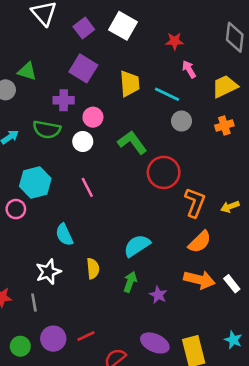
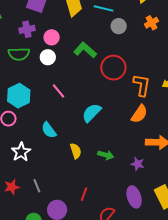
orange semicircle: (200, 242) -> (139, 114), moved
cyan semicircle: (137, 246) -> (92, 113), moved
white star: (48, 272) -> (21, 152), moved
green arrow: (130, 282) -> (106, 155), turned 98
purple star: (158, 295) -> (138, 164), moved
red line: (86, 336) -> (84, 194), moved, turned -32
purple ellipse: (155, 343) -> (134, 197), turned 60

